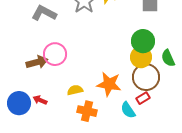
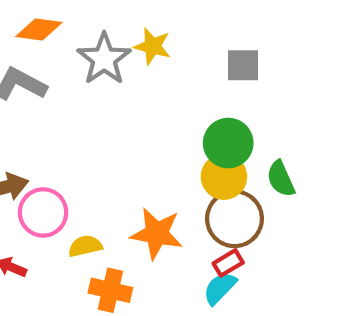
pink circle: (55, 54) -> (43, 212), moved
cyan semicircle: (128, 110) -> (220, 288), moved, turned 78

